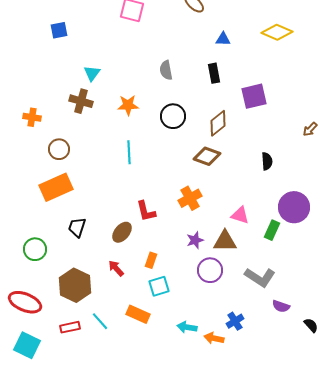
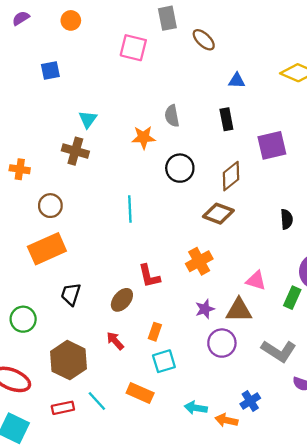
orange star: (128, 105) -> (144, 137), moved

